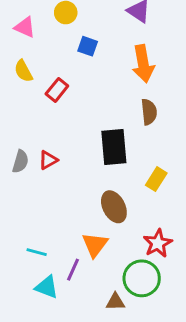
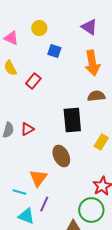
brown semicircle: (149, 112) -> (96, 96), turned -90
brown ellipse: (114, 207) -> (61, 156), moved
orange triangle: (95, 245) -> (38, 178), moved

